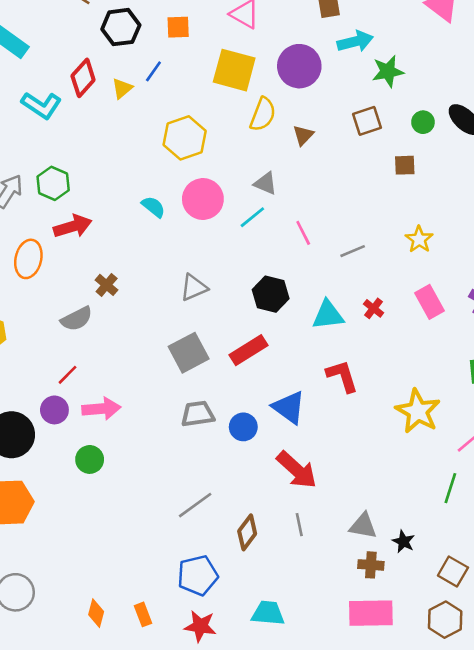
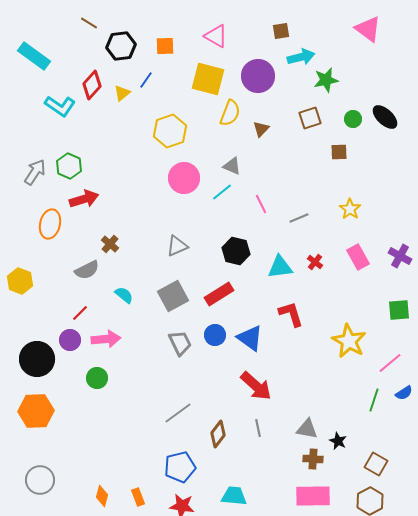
cyan semicircle: (153, 207) -> (124, 295), moved
gray trapezoid: (198, 414) -> (180, 343), turned 72
blue circle: (243, 427) -> (215, 335), moved

